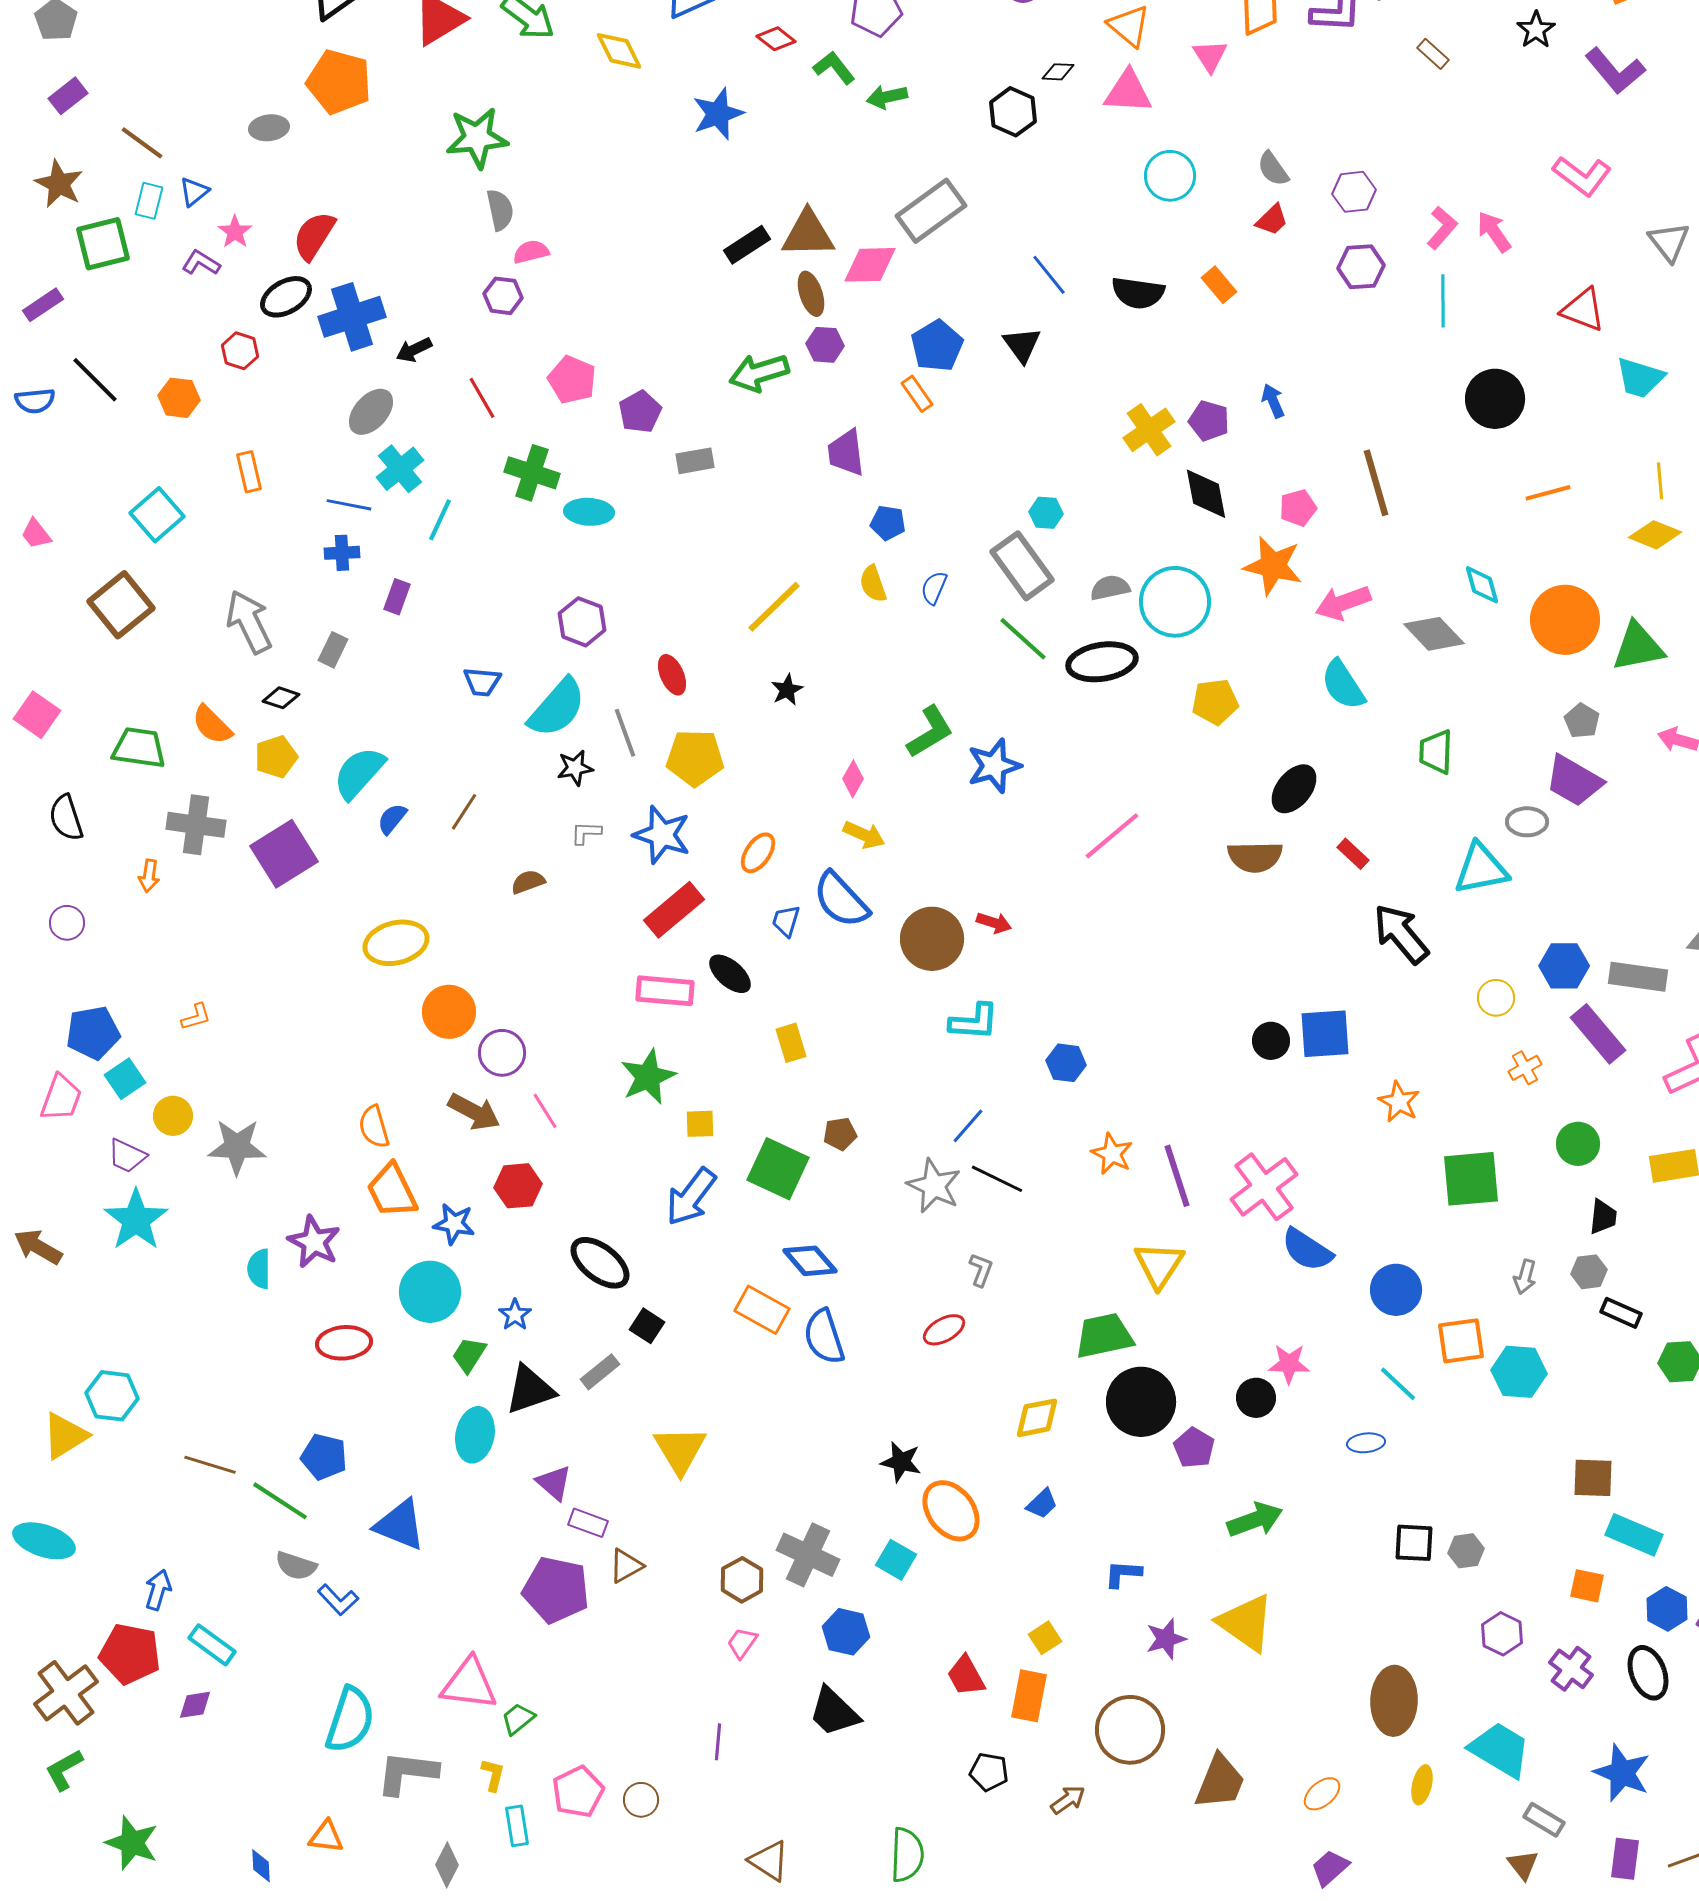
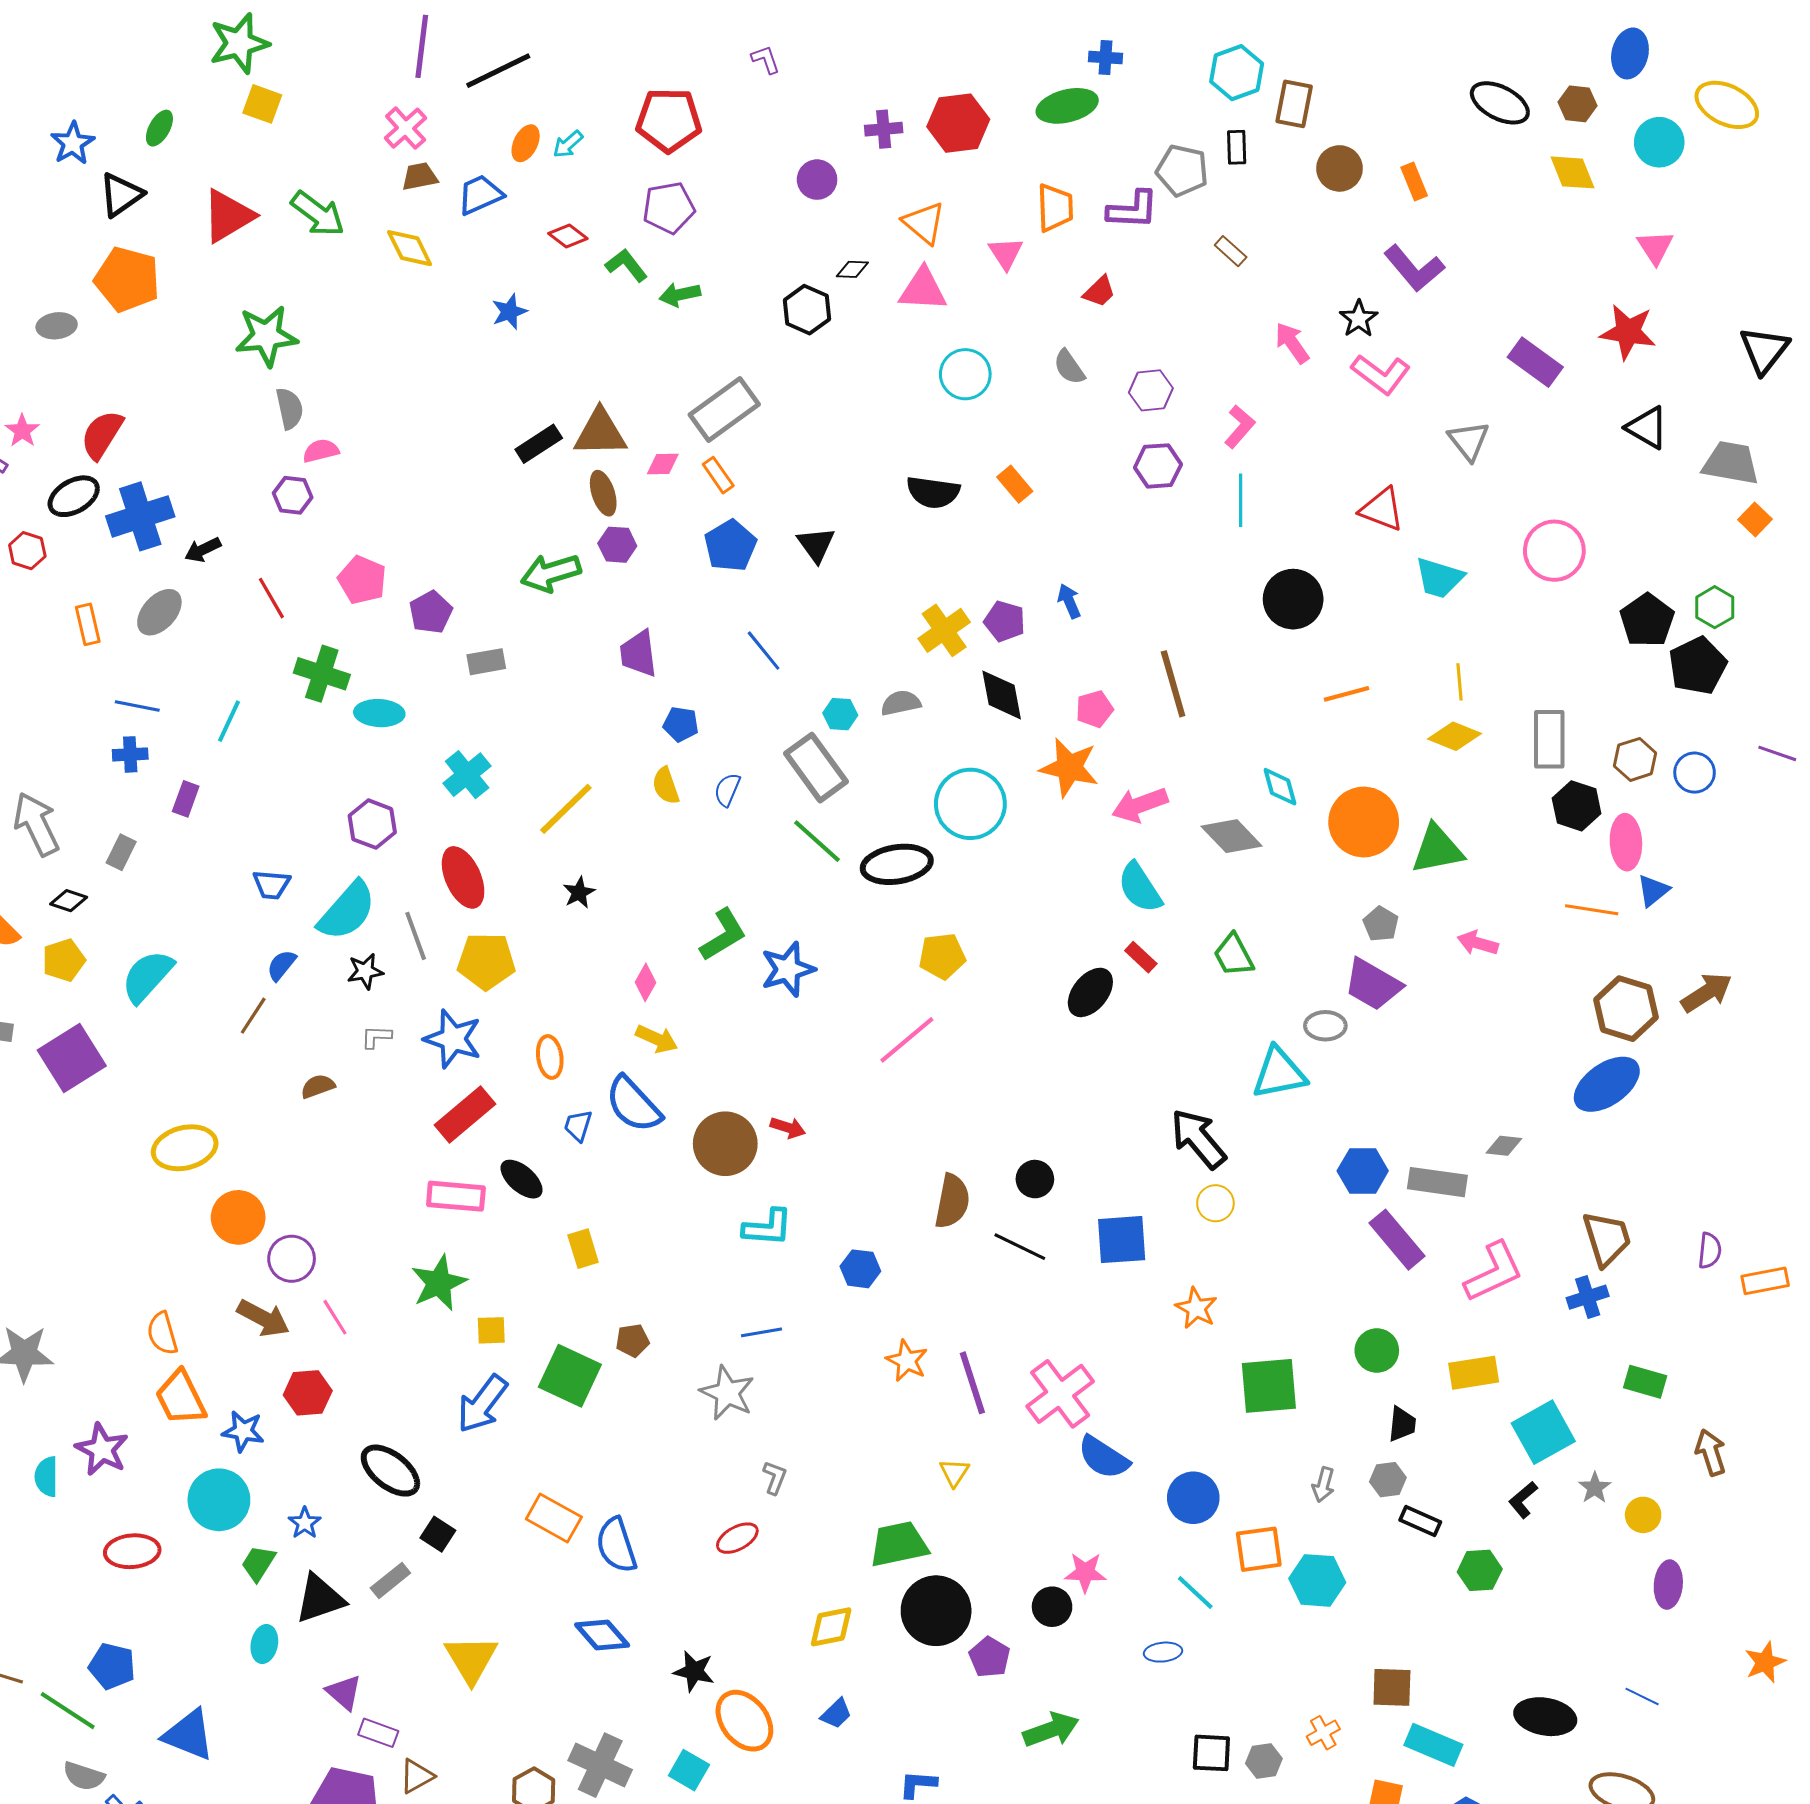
black star: (1536, 30) -> (1359, 319), moved
blue star: (718, 114) -> (509, 312), size x0.7
red trapezoid: (1272, 220) -> (1099, 291), moved
pink arrow: (1494, 232) -> (1292, 343), moved
pink diamond: (870, 265) -> (663, 464), size x0.6
blue line: (1049, 275) -> (764, 651), moved
orange rectangle: (917, 394) -> (718, 475), moved
cyan cross: (400, 469) -> (467, 775), moved
orange rectangle: (249, 472) -> (88, 624), moved
gray semicircle: (1110, 588) -> (901, 703), moved
red ellipse: (672, 675) -> (463, 877), size x1.5
yellow pentagon: (1215, 702) -> (942, 956), moved
green trapezoid: (1436, 752) -> (1234, 955), turned -30
blue semicircle: (392, 819) -> (281, 965), moved
orange ellipse: (758, 853) -> (550, 1057), turned -42
red rectangle: (1353, 854) -> (1141, 957), moved
brown semicircle: (1255, 857) -> (952, 1201), moved, turned -78
yellow circle: (1496, 998) -> (1215, 1203), moved
black circle: (1271, 1041) -> (1035, 1179), moved
orange cross: (1525, 1068) -> (1323, 1733), moved
blue line: (968, 1126) -> (762, 1332), turned 39
black line: (997, 1179) -> (1020, 1247), moved
blue diamond: (810, 1261) -> (602, 1635), moved
yellow triangle: (1159, 1265) -> (954, 1473), size x0.6
cyan ellipse: (475, 1435) -> (264, 1644), size x0.7

